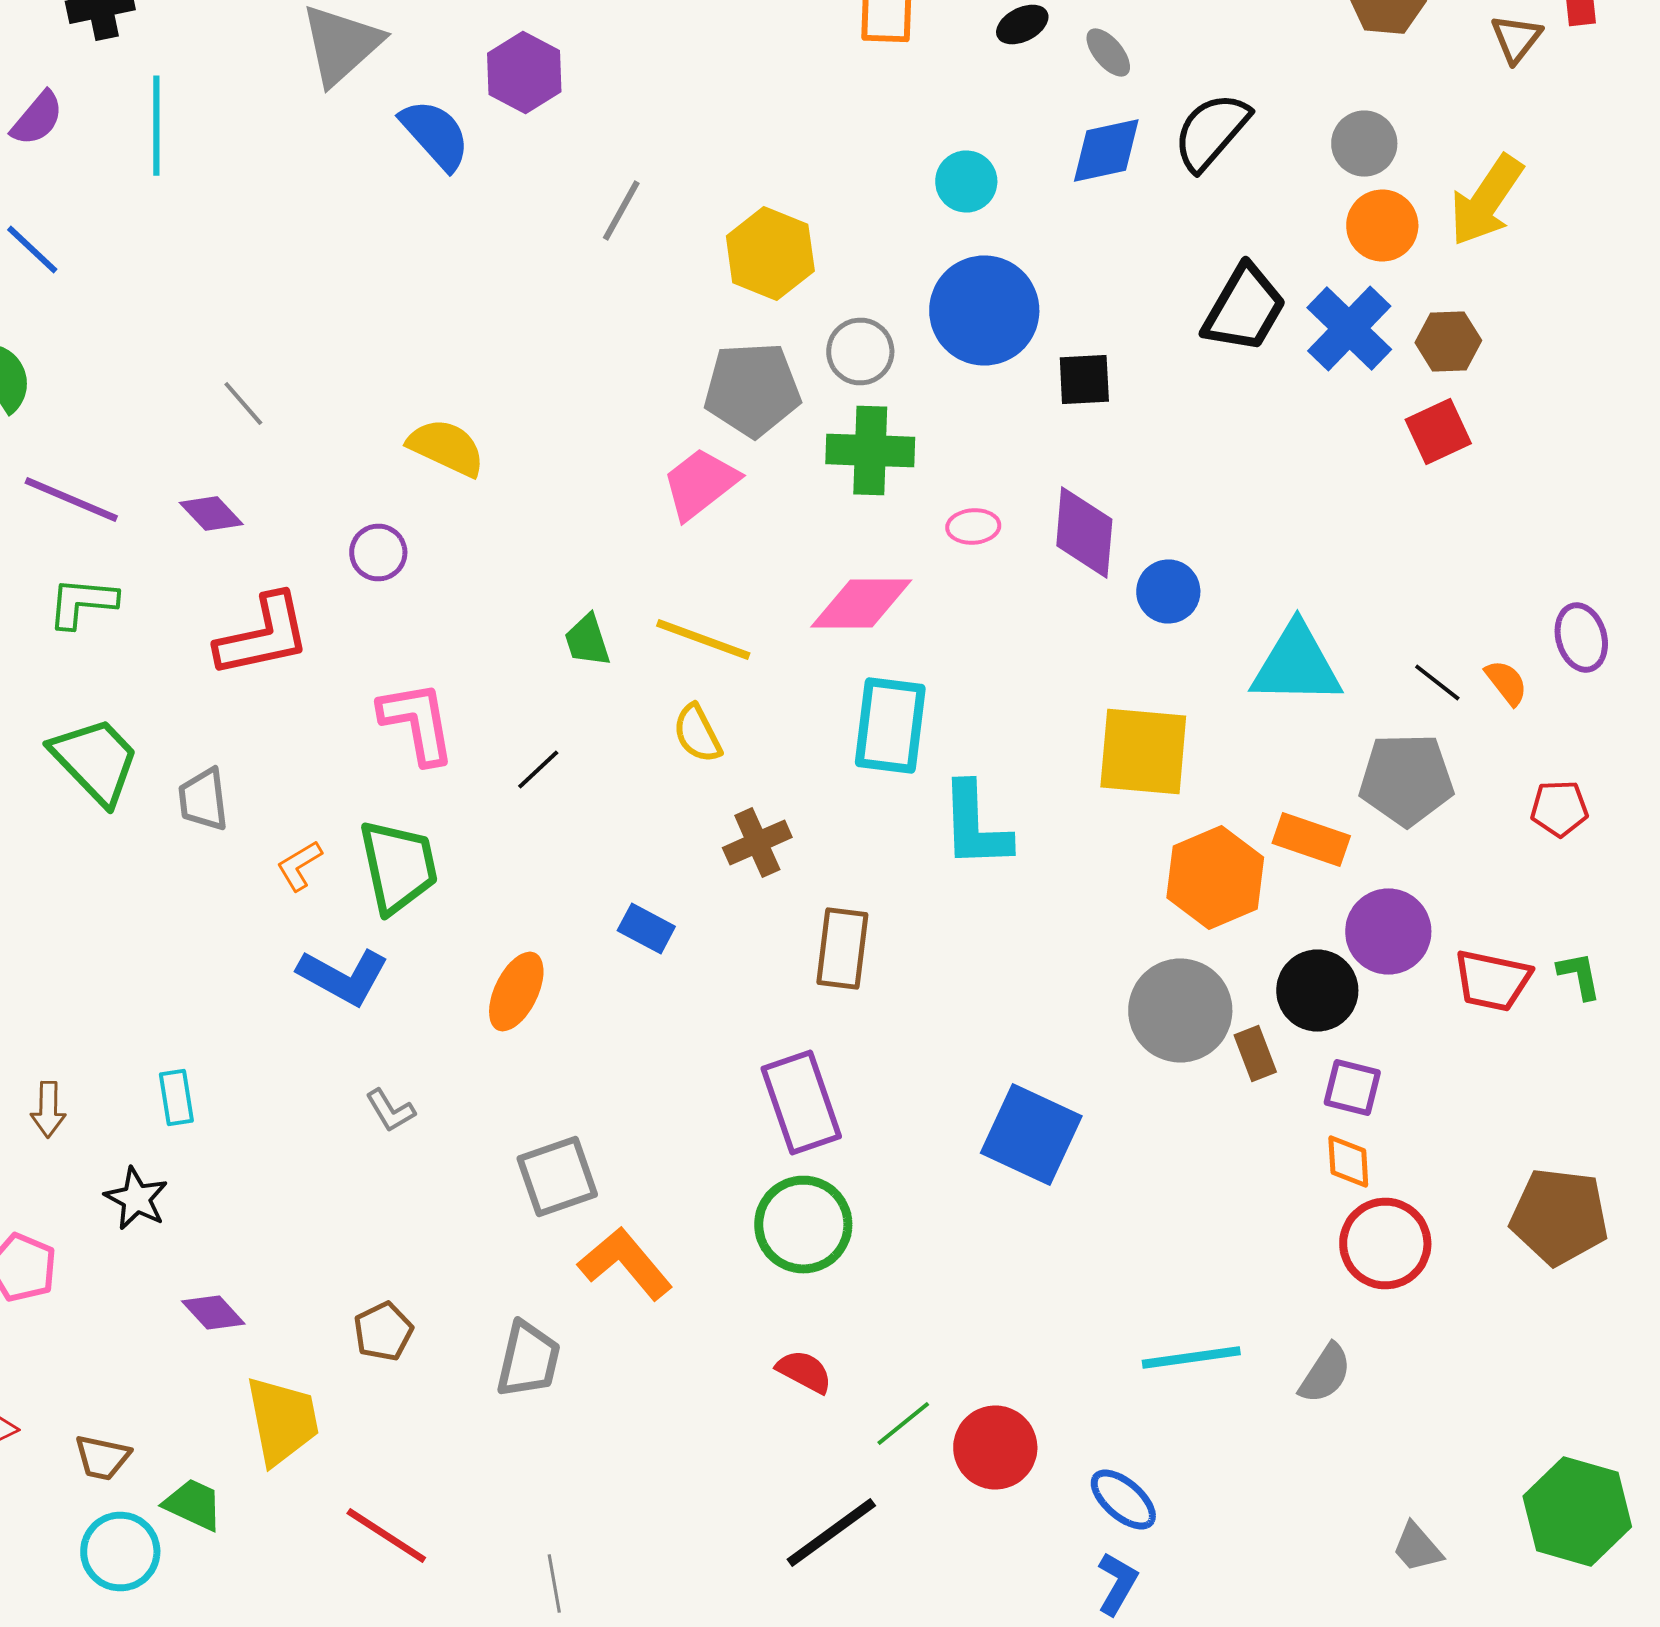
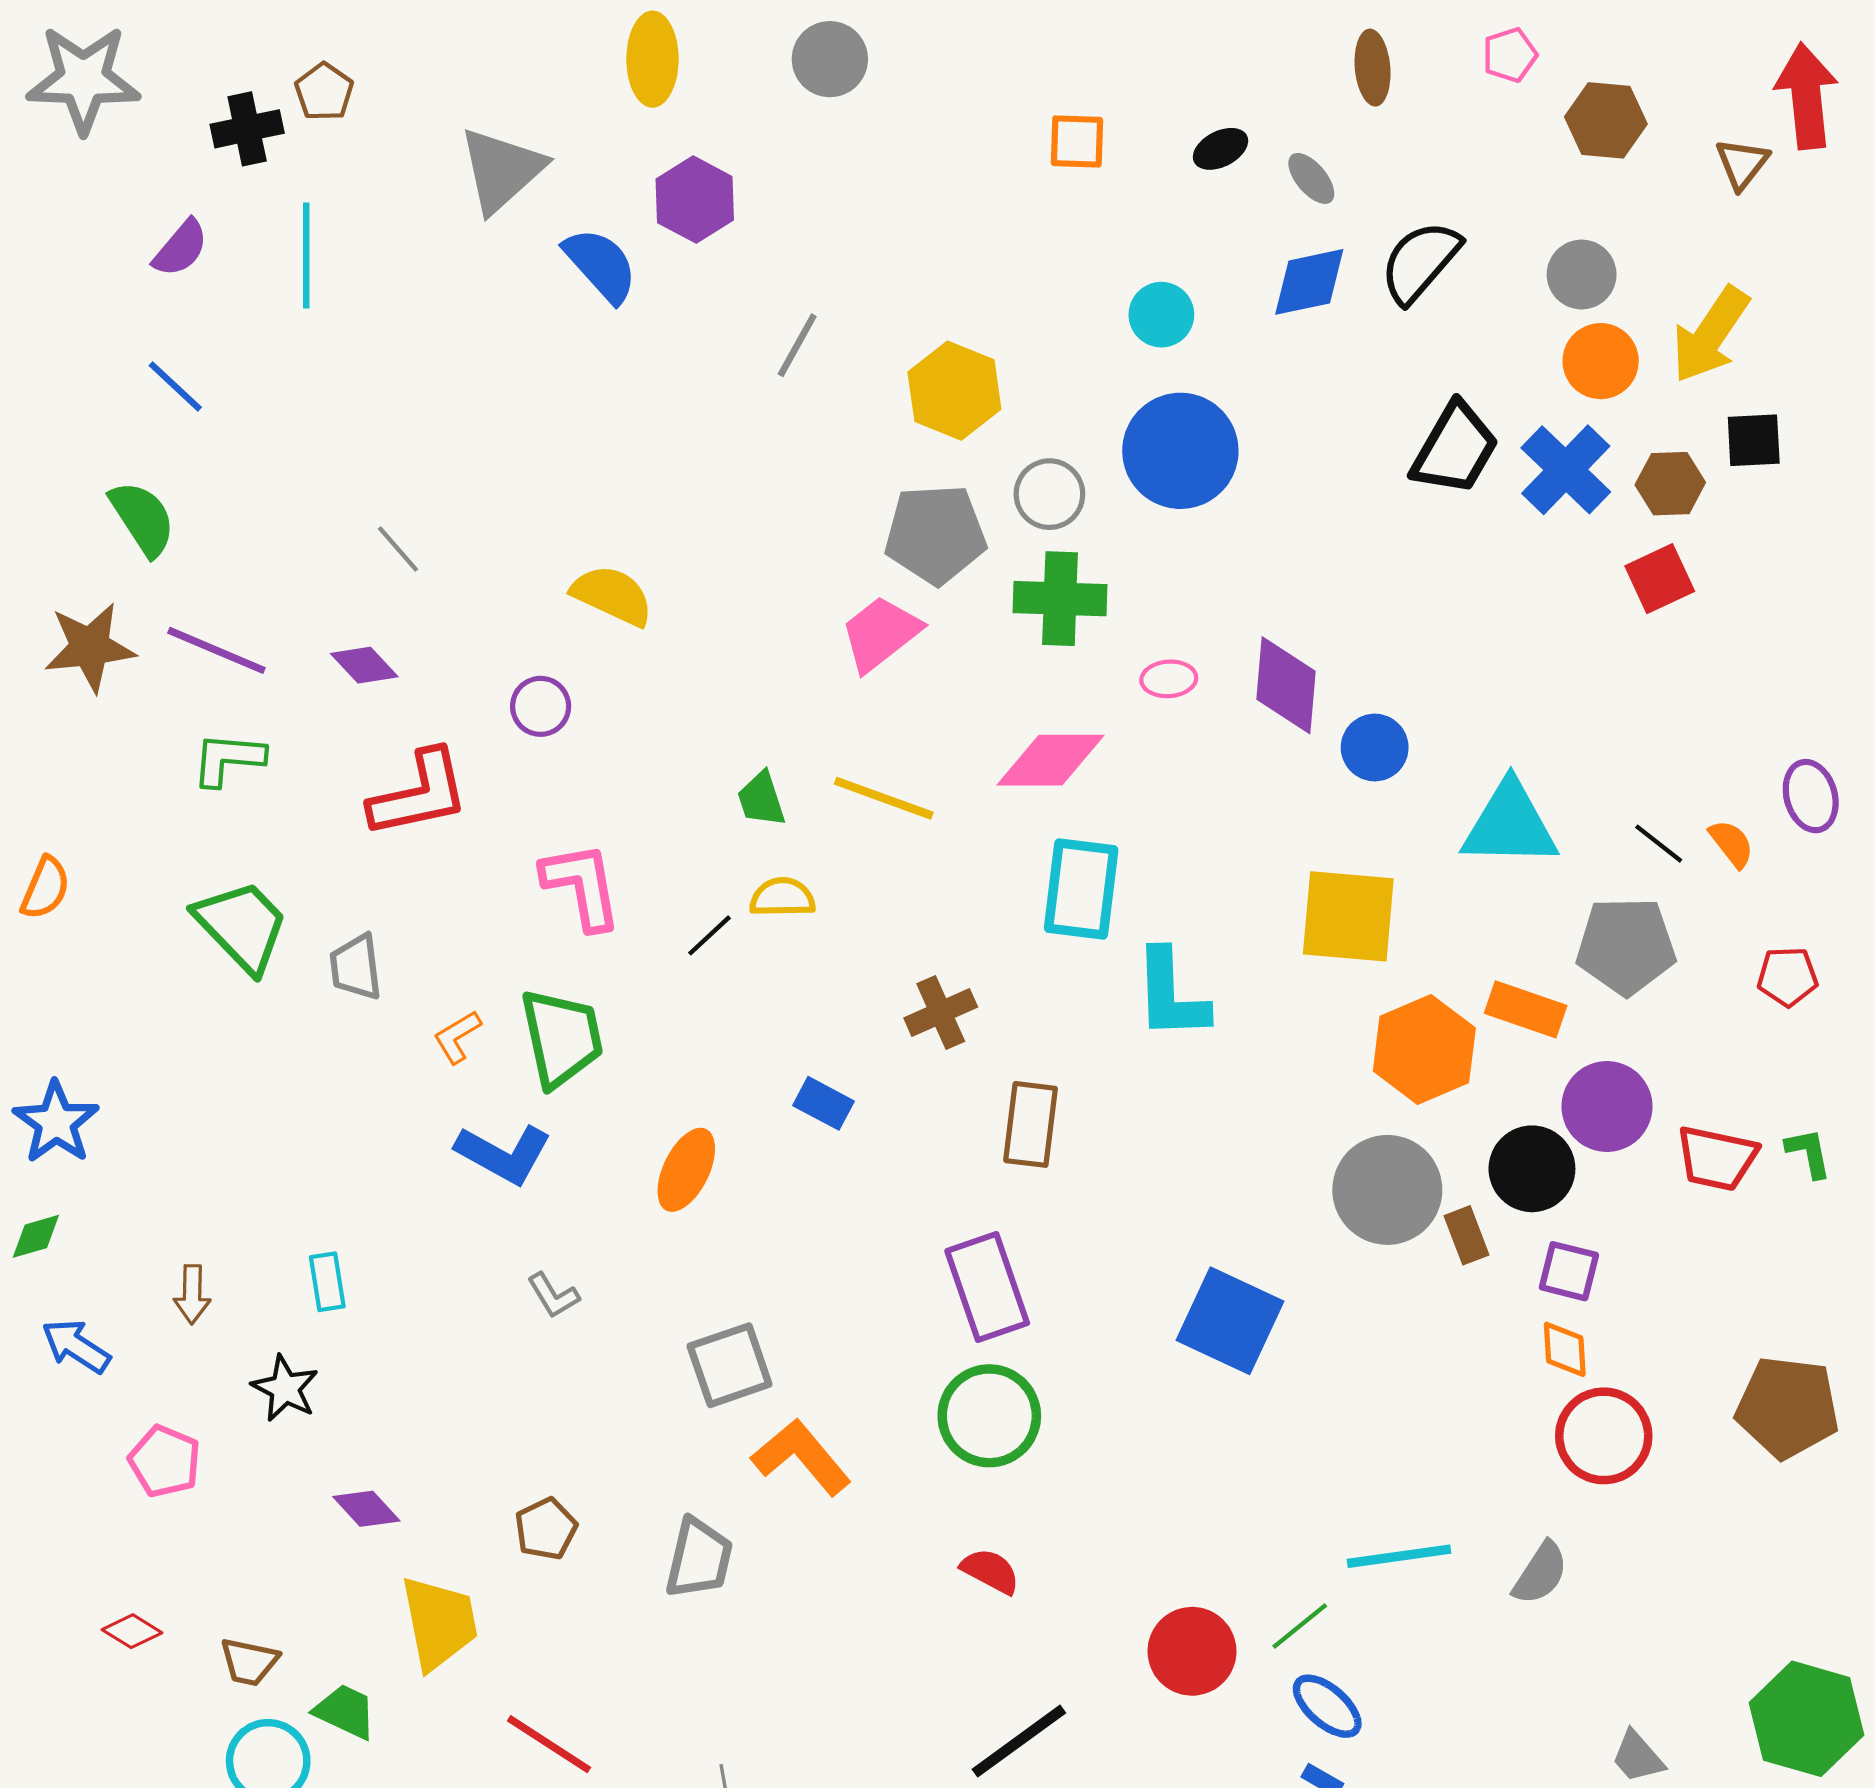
black square: (1084, 380) -> (1754, 440), moved
yellow semicircle: (697, 734) -> (782, 897), moved, turned 116
green line: (903, 1424) -> (1300, 1626), moved

